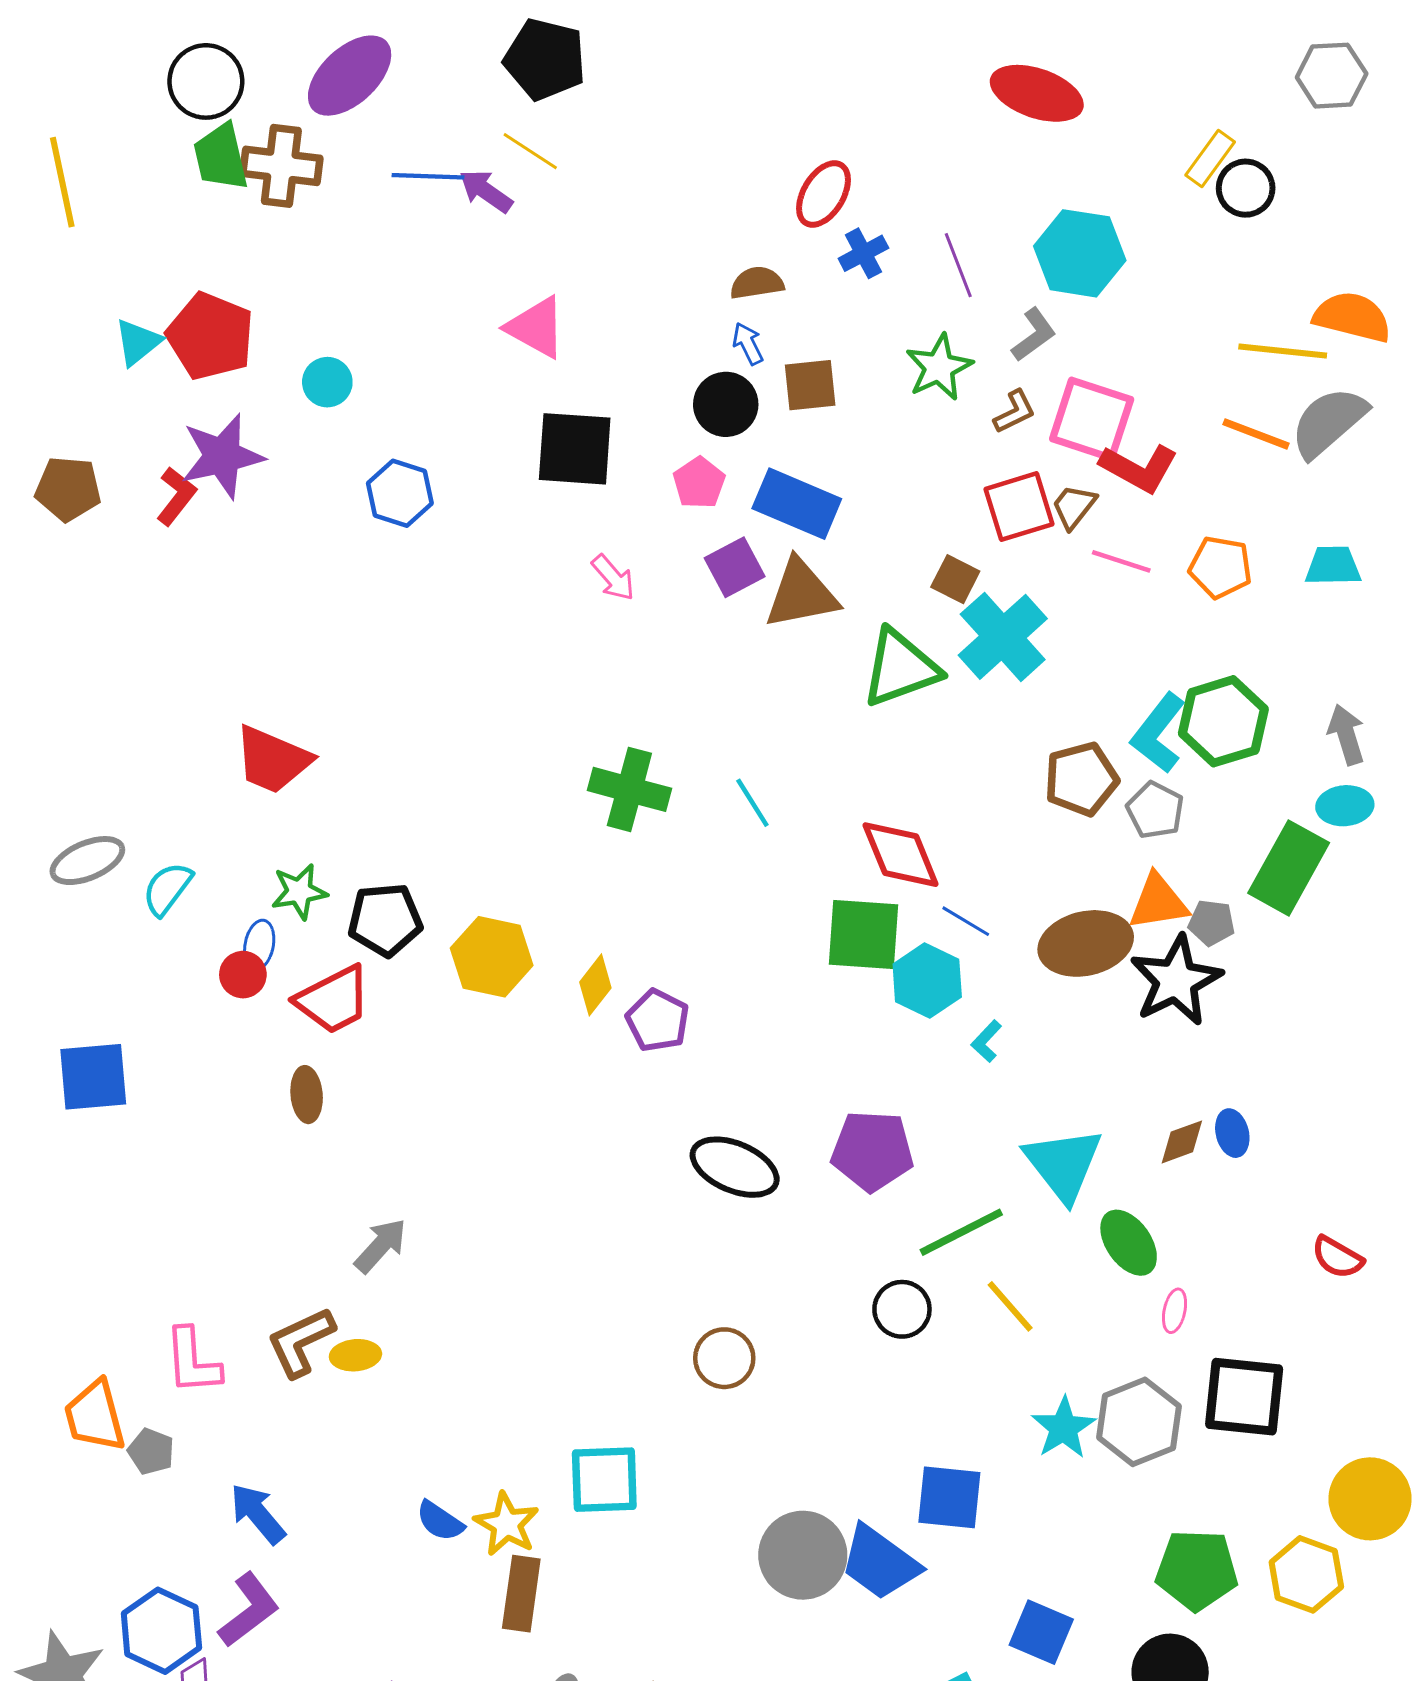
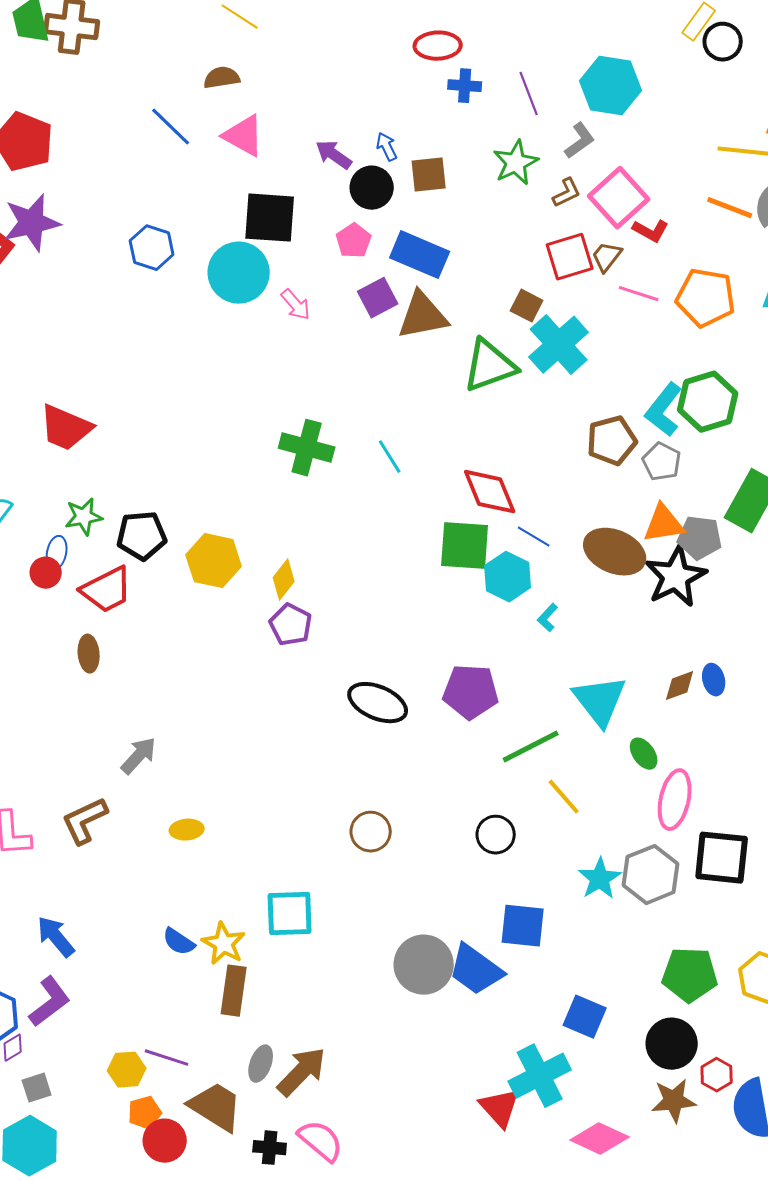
blue line: (428, 176) -> (171, 127), moved, turned 42
purple arrow: (486, 191) -> (334, 155), moved
red ellipse: (823, 194) -> (438, 46), turned 57
blue cross: (863, 253) -> (465, 86), turned 32
brown semicircle: (757, 283) -> (222, 78), moved
cyan circle: (327, 382) -> (239, 273), moved, size x1.8
pink square: (1092, 419) -> (619, 198), turned 30
red L-shape: (1139, 468) -> (651, 231), size x0.7
orange pentagon: (1220, 567) -> (706, 298), size x1.4
gray pentagon: (1212, 923) -> (700, 538), size x1.4
brown ellipse: (1086, 943) -> (615, 552), turned 36
purple pentagon: (658, 1020) -> (291, 625), moved
green ellipse: (1129, 1243) -> (644, 754), size x0.7
black circle: (902, 1309) -> (496, 835), moved
pink ellipse: (1175, 1311) -> (675, 800), size x2.0
yellow ellipse: (355, 1355) -> (187, 830), moved

